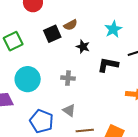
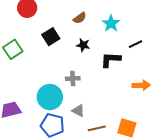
brown semicircle: (70, 25) -> (80, 18), moved
cyan circle: (28, 79) -> (50, 97), moved

